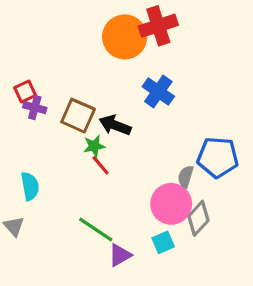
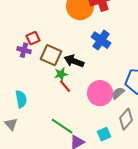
red square: (25, 91) -> (33, 38), moved
gray semicircle: (186, 177) -> (118, 93), turned 32
pink circle: (171, 204) -> (100, 93), moved

